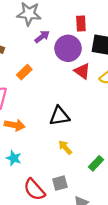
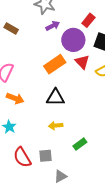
red rectangle: (81, 23) -> (88, 20), turned 32
orange rectangle: (24, 72) -> (55, 64), moved, size x1.5
yellow arrow: (65, 147) -> (56, 126), turned -64

